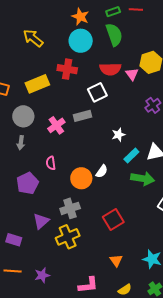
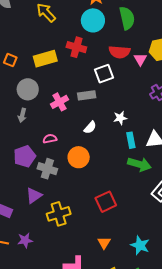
cyan rectangle: (131, 156) -> (131, 140), turned -63
pink semicircle: (51, 163) -> (50, 139), turned 80
white semicircle: (102, 171) -> (90, 127), moved
gray cross: (70, 208) -> (47, 169), moved, turned 30
purple star: (42, 275) -> (25, 240), moved

